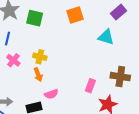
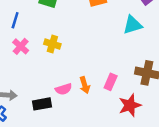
cyan triangle: (106, 37) -> (133, 25), turned -36
orange arrow: (38, 75) -> (85, 85), moved

